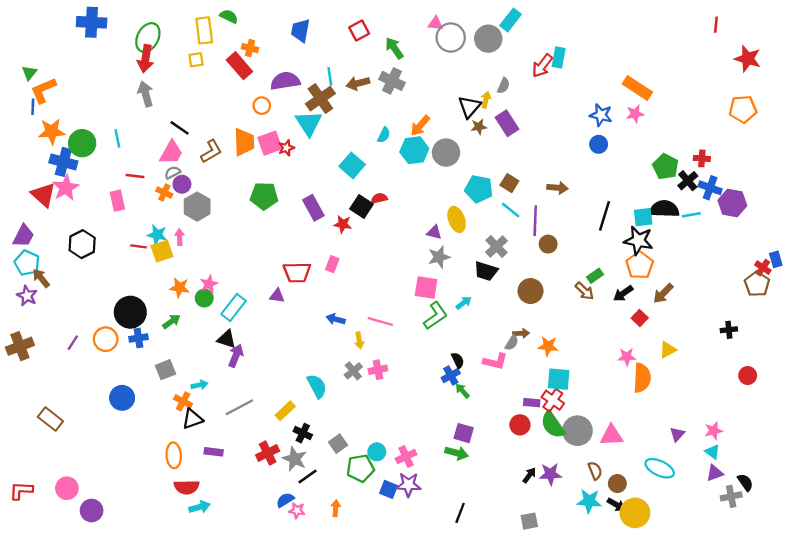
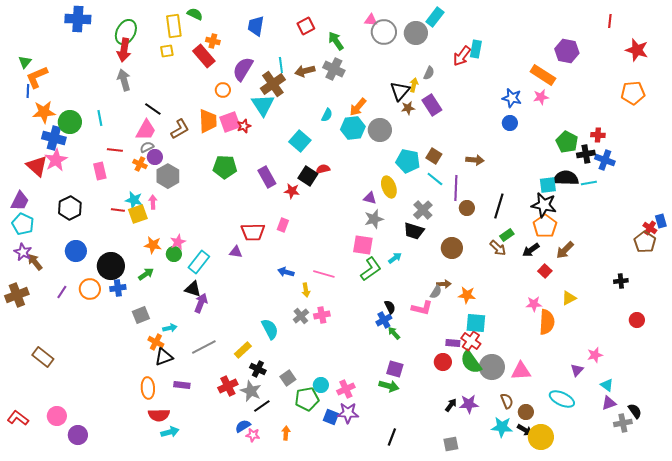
purple semicircle: (285, 81) -> (243, 69), turned -50
black cross: (688, 181) -> (586, 154), turned 30
purple hexagon: (732, 203) -> (567, 51), moved
black line: (604, 216) -> (499, 206), moved
brown arrow: (41, 278) -> (35, 262), moved
blue circle: (122, 398) -> (76, 251), moved
pink star: (714, 431) -> (595, 355), moved
red L-shape: (21, 491) -> (18, 418), turned 35

